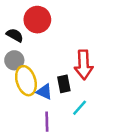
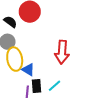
black rectangle: (64, 84) -> (37, 86), moved

